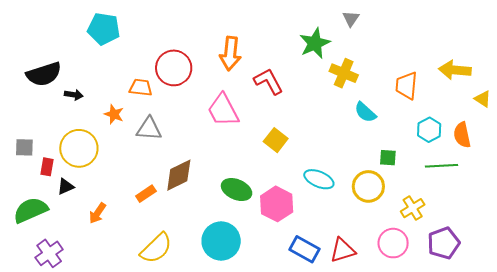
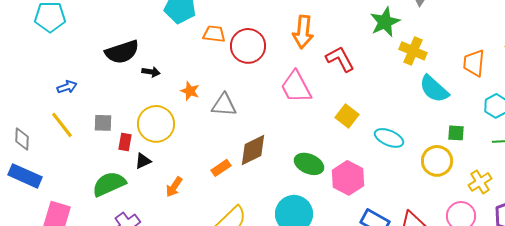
orange trapezoid: (141, 88) -> (214, 34), moved
cyan semicircle: (365, 112) -> (434, 89), size x1.4
cyan ellipse: (319, 179) -> (389, 138), moved

